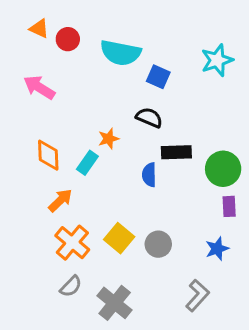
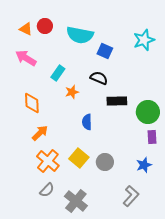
orange triangle: (39, 29) -> (26, 29), moved
cyan rectangle: (87, 163) -> (58, 73), moved
blue semicircle: (149, 175) -> (87, 122), moved

